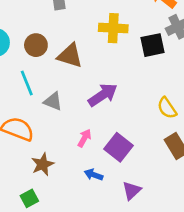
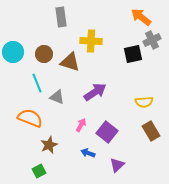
yellow cross: (113, 28) -> (91, 41), moved
yellow semicircle: (167, 108) -> (144, 102), turned -60

